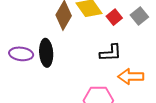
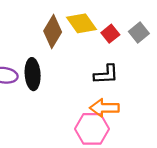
orange arrow: (131, 77) -> (104, 108), moved

